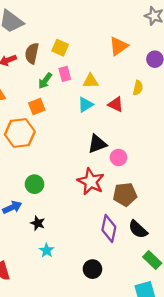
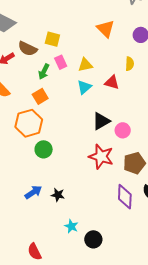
orange triangle: (119, 46) -> (106, 29), turned -30
brown semicircle: (32, 53) -> (28, 49), turned -66
green circle: (34, 184) -> (44, 149), moved
black star: (38, 223) -> (58, 195), moved
black circle: (92, 269) -> (93, 239), moved

